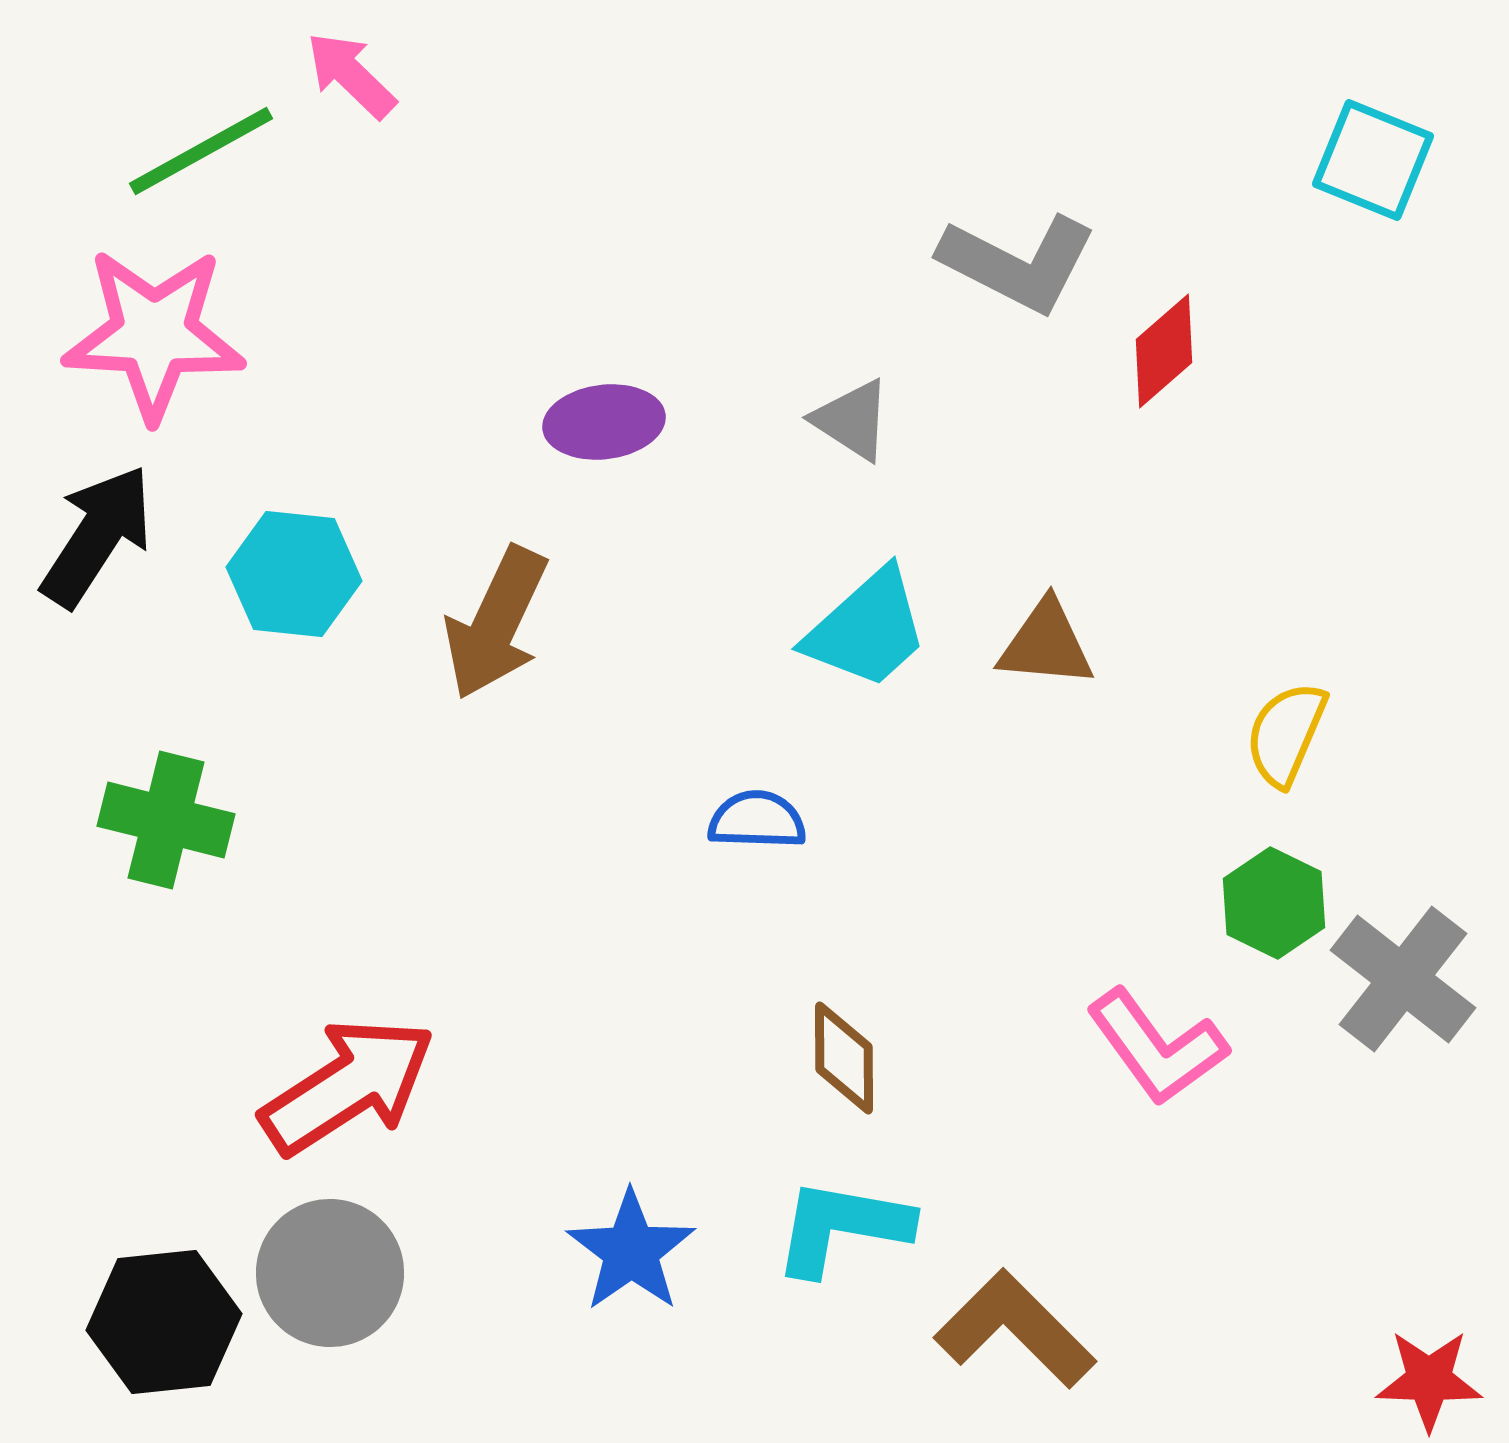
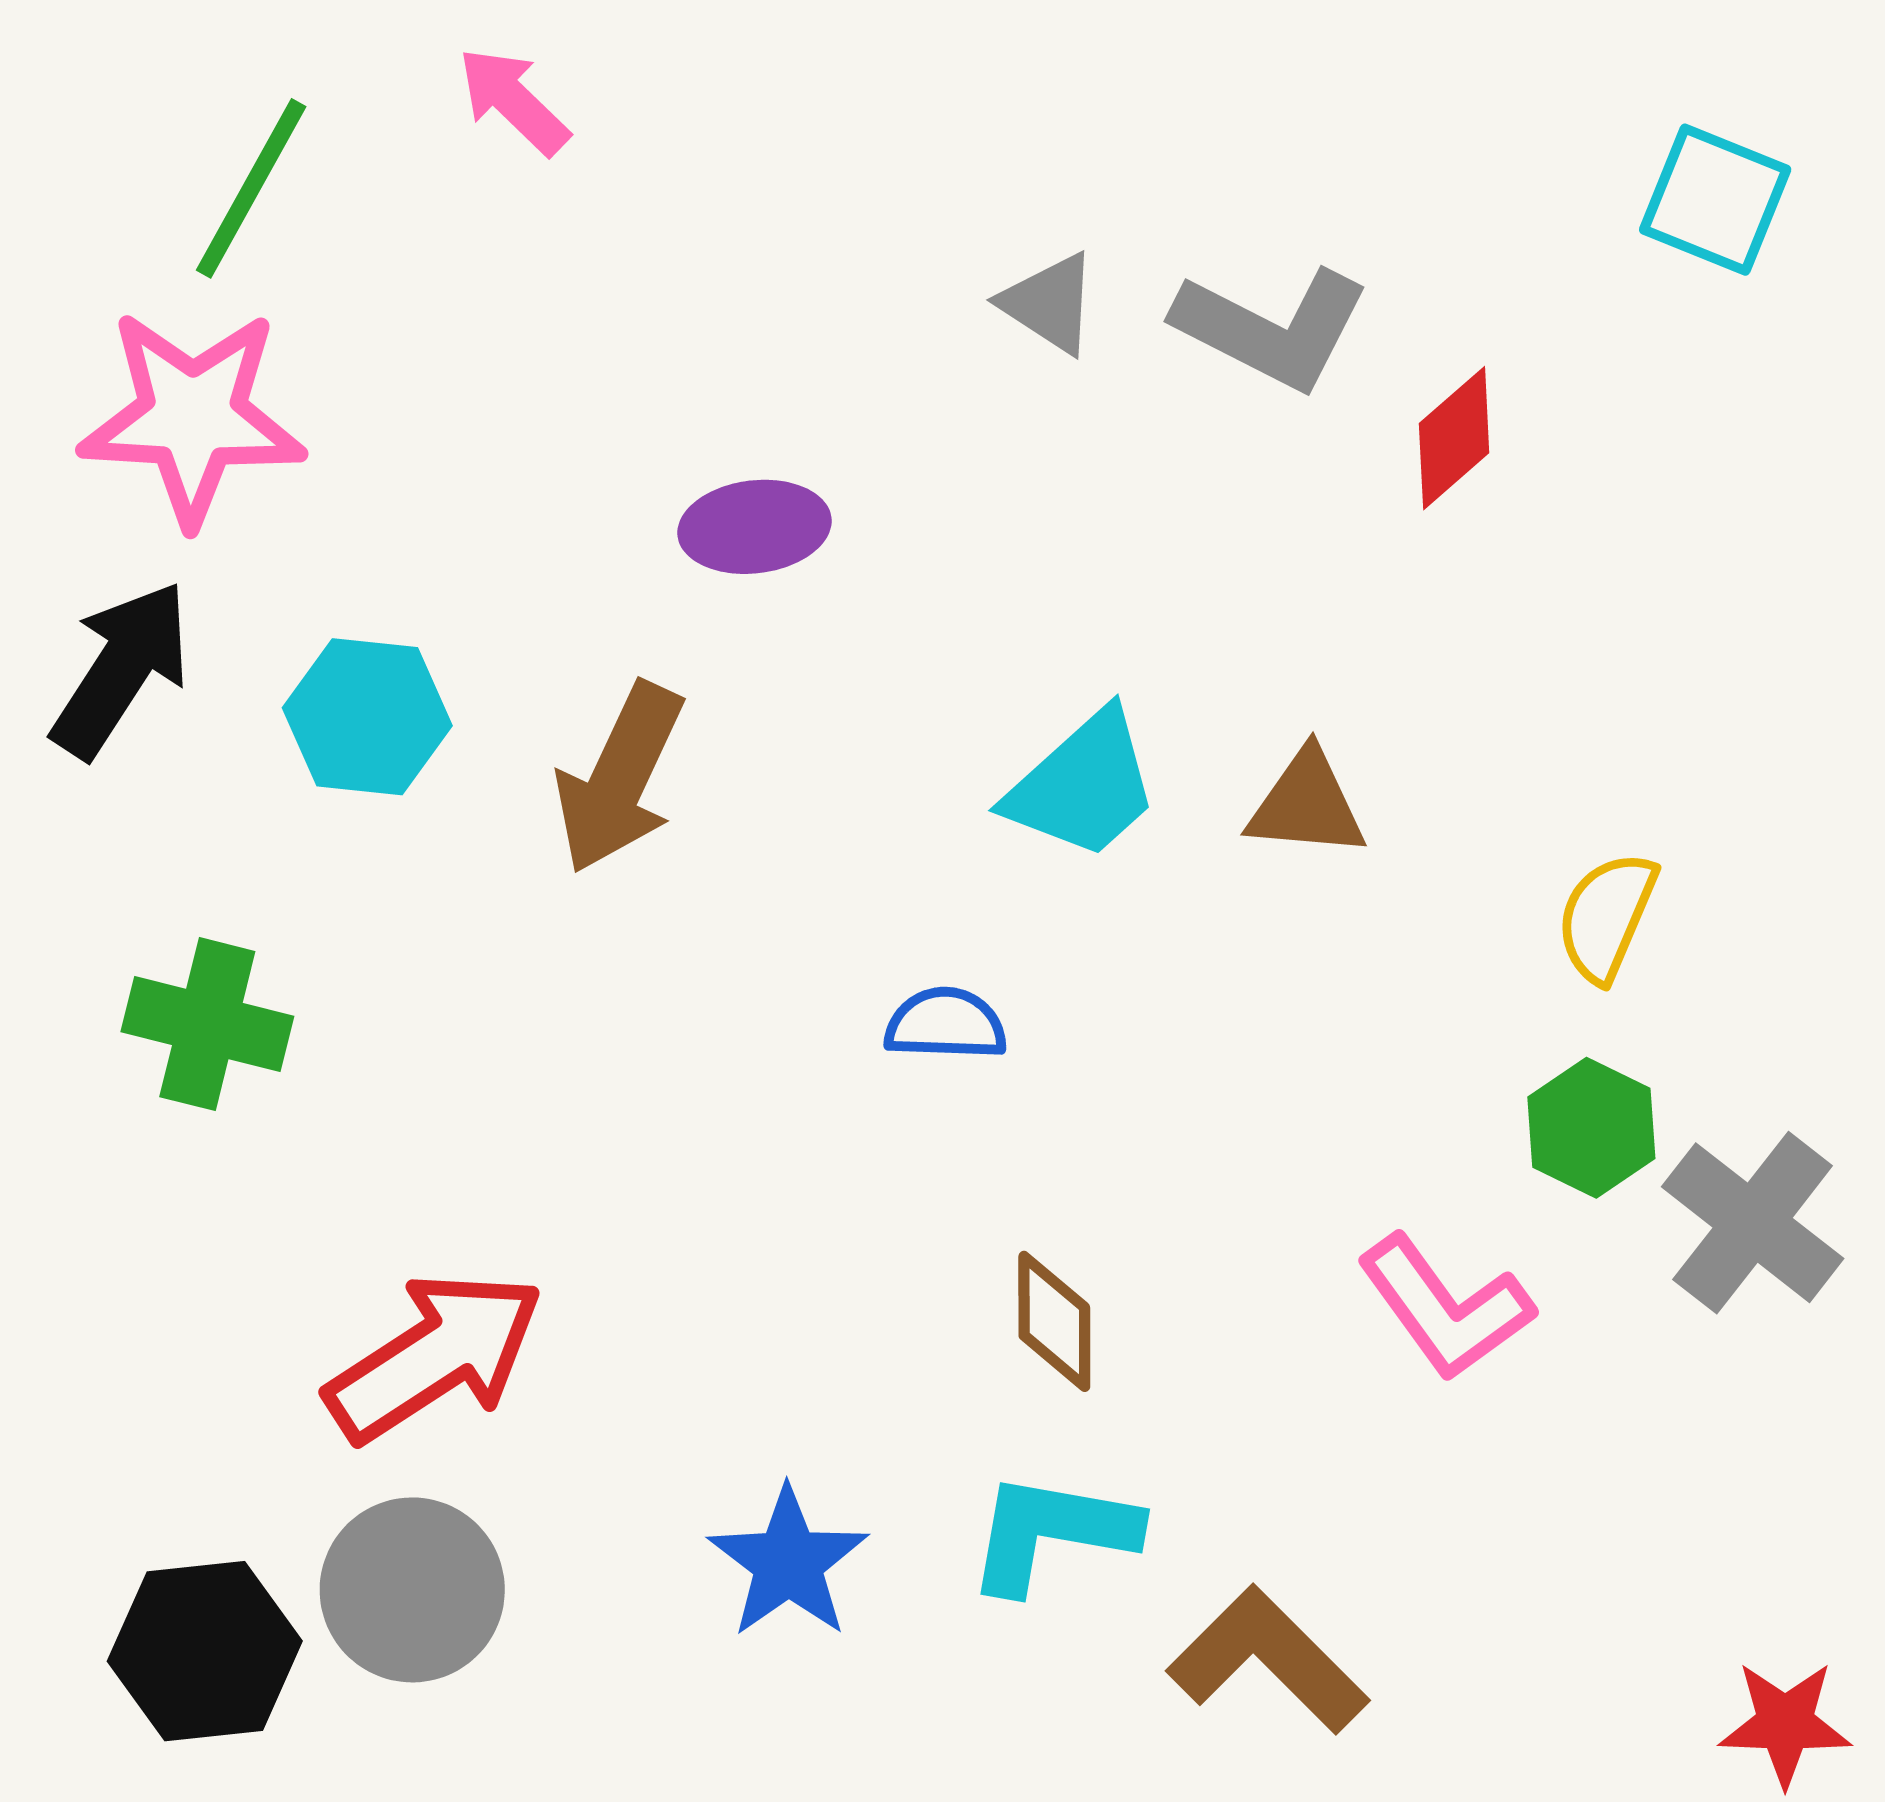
pink arrow: (351, 75) -> (513, 101), moved
green line: (201, 151) -> (251, 188), turned -32
gray triangle: (852, 420) -> (1049, 303), moved

